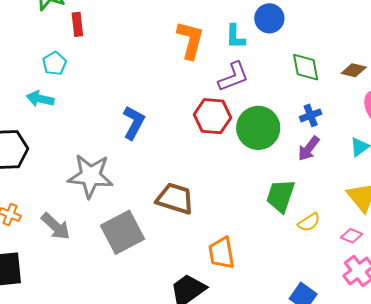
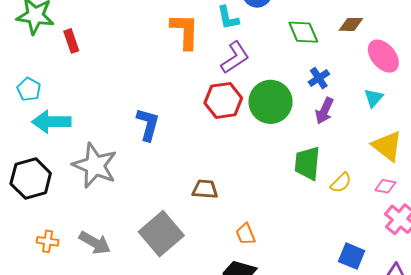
cyan pentagon: (54, 63) -> (29, 89), moved
cyan arrow: (40, 99) -> (51, 122), size x1.4
gray star: (90, 176) -> (95, 165), moved, turned 30
brown trapezoid: (175, 198) -> (205, 189), size x0.7
orange trapezoid: (222, 253) -> (246, 234), moved, size x0.7

